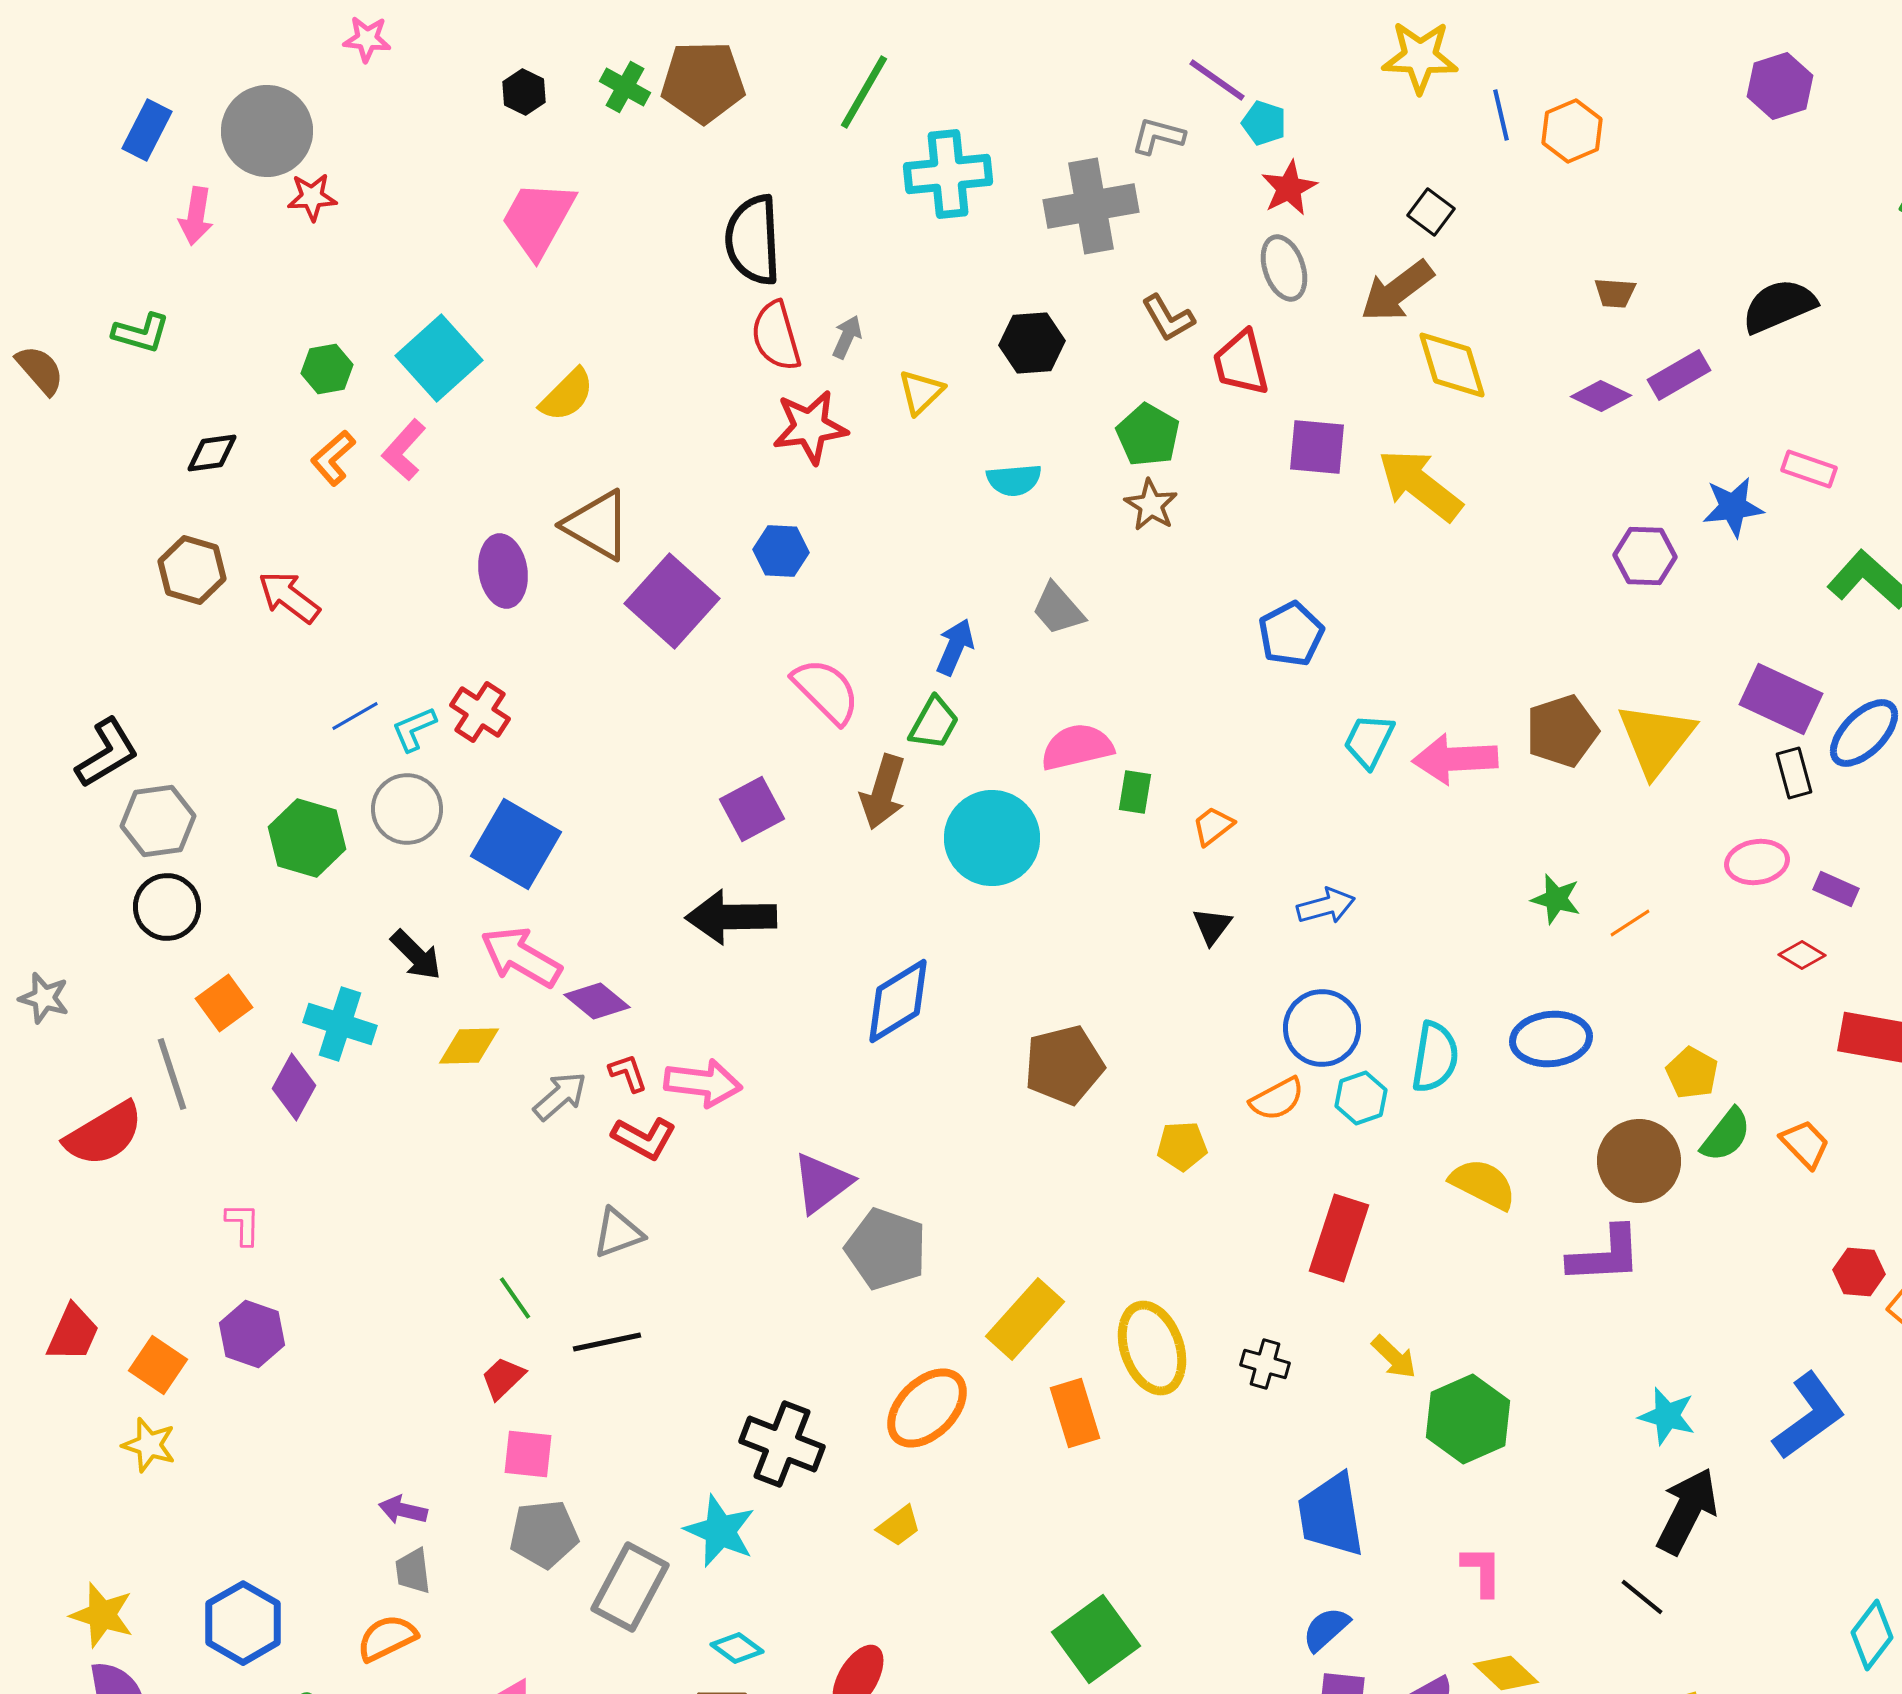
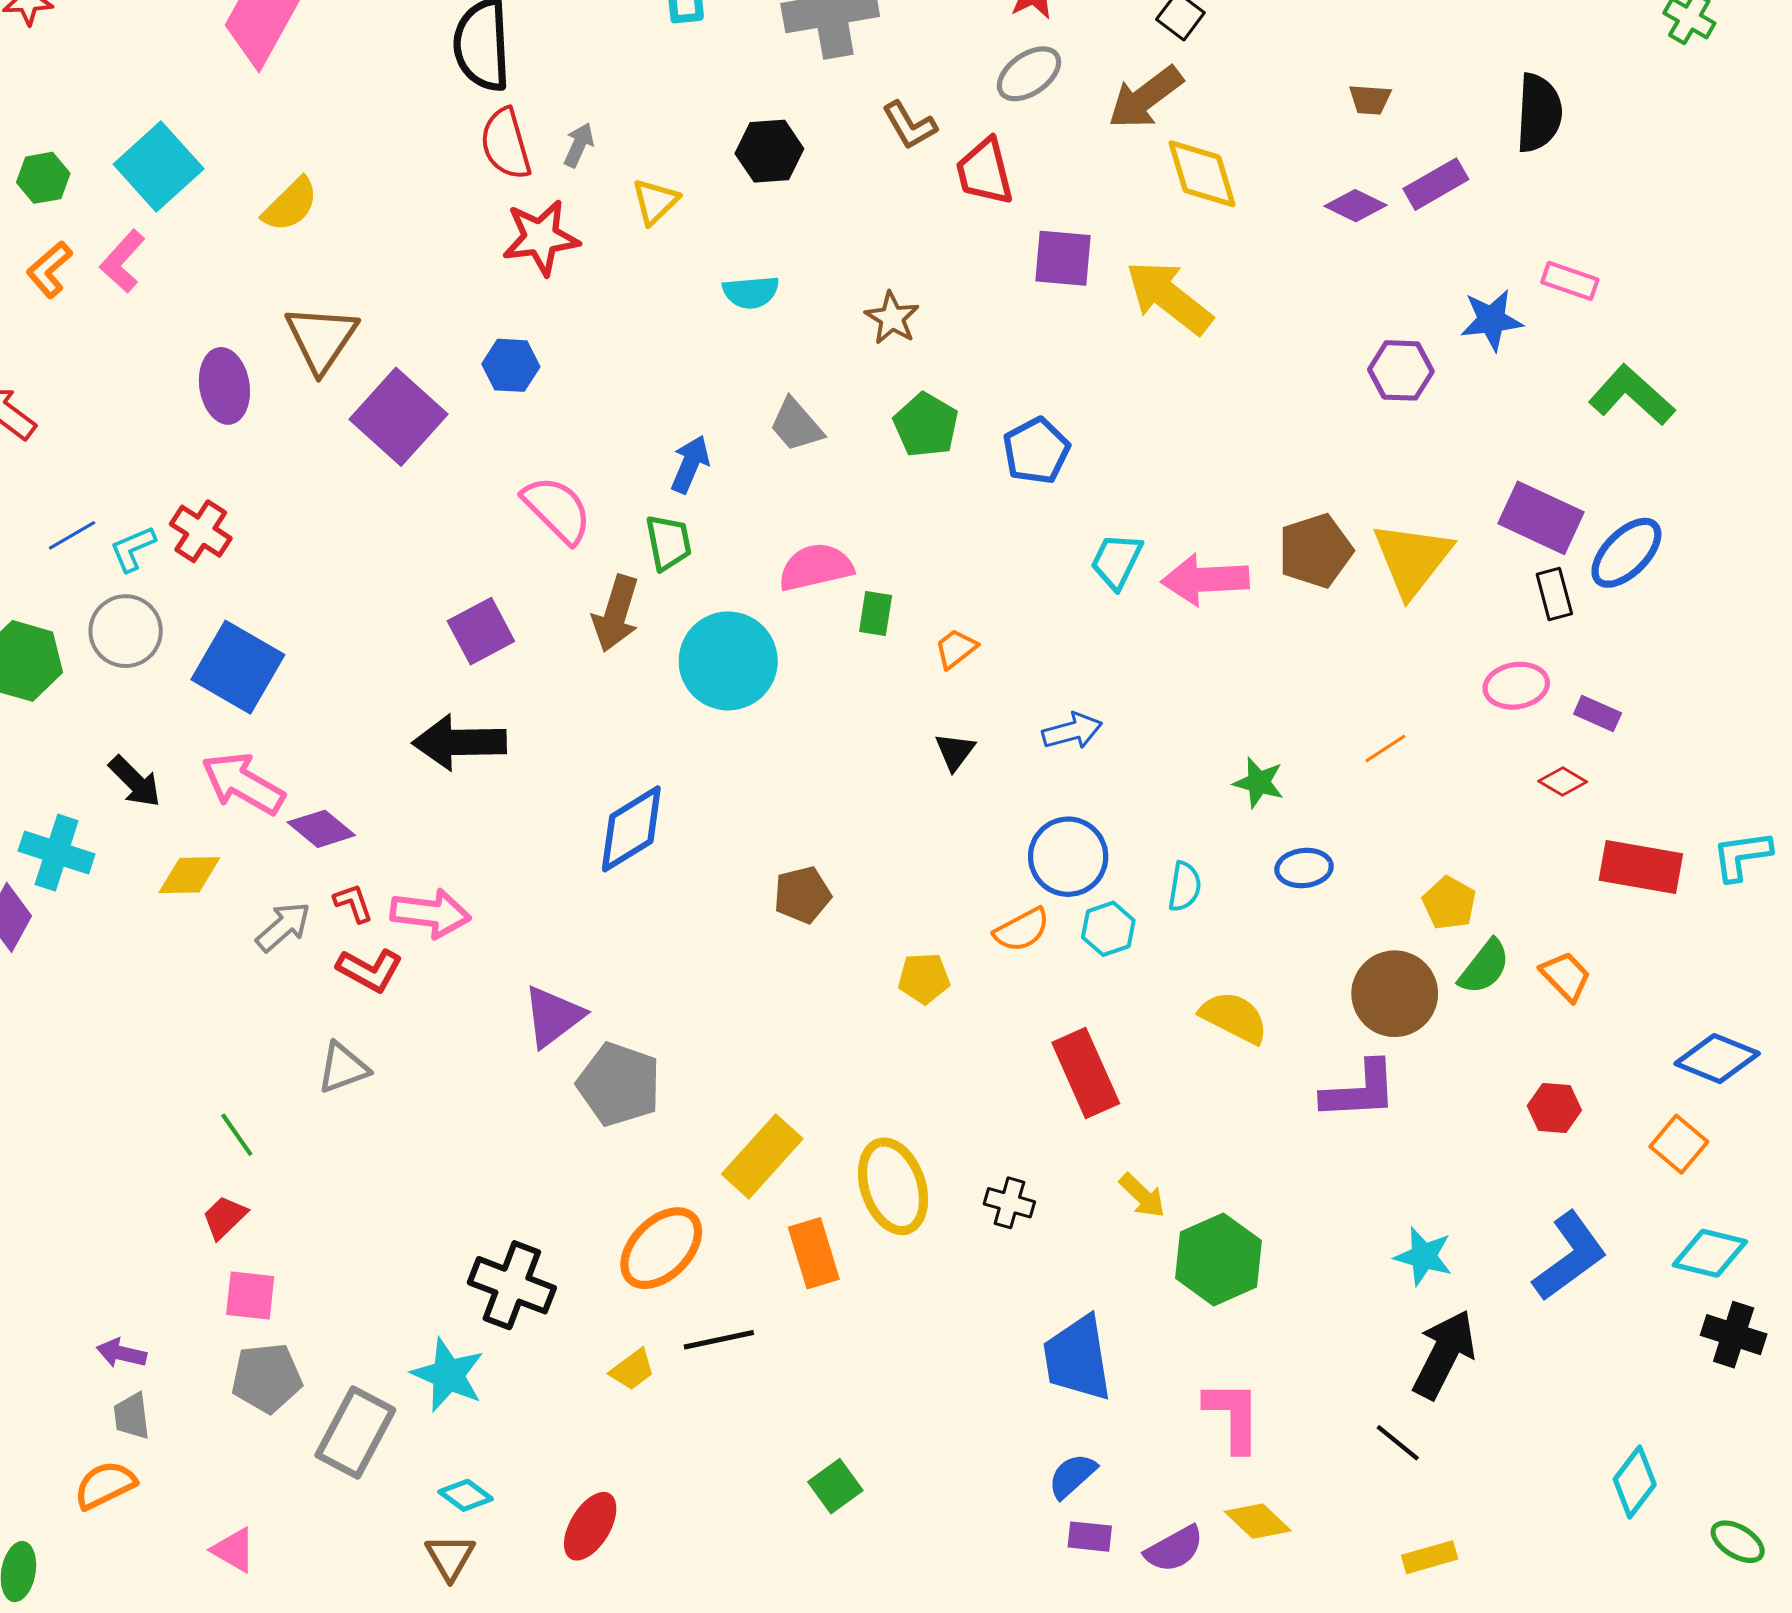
gray ellipse: (1284, 268) -> (1029, 74), turned 74
black semicircle: (1779, 306) -> (1539, 113), turned 116
green pentagon: (1148, 435) -> (926, 425), moved
brown triangle: (597, 525) -> (321, 339), turned 34
green trapezoid: (934, 723) -> (668, 542), turned -40
green star: (1556, 899) -> (1259, 783), moved
blue ellipse: (1551, 1039) -> (1304, 868), size x0.7
cyan semicircle: (1435, 1057) -> (1185, 887), size x0.7
brown pentagon: (1064, 1065) -> (802, 895), size x0.7
red rectangle: (1339, 1238) -> (1086, 1073), turned -42
red hexagon: (1859, 1272) -> (1554, 1108), moved
black line: (607, 1342) -> (719, 1340), moved
pink L-shape: (1482, 1571) -> (1233, 1416), size x1.4
green square: (1096, 1639) -> (835, 1486), size x0.6

